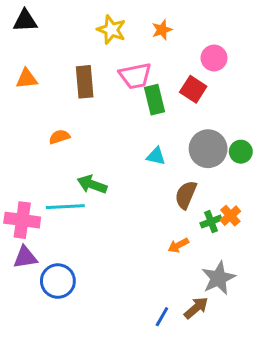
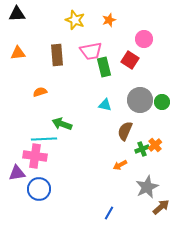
pink cross: (22, 220) -> (35, 156), moved
brown arrow: (196, 308) -> (161, 207), moved

